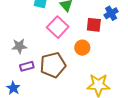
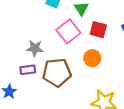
red square: (94, 25) -> (98, 30), moved
gray star: (19, 46) -> (35, 48), moved

